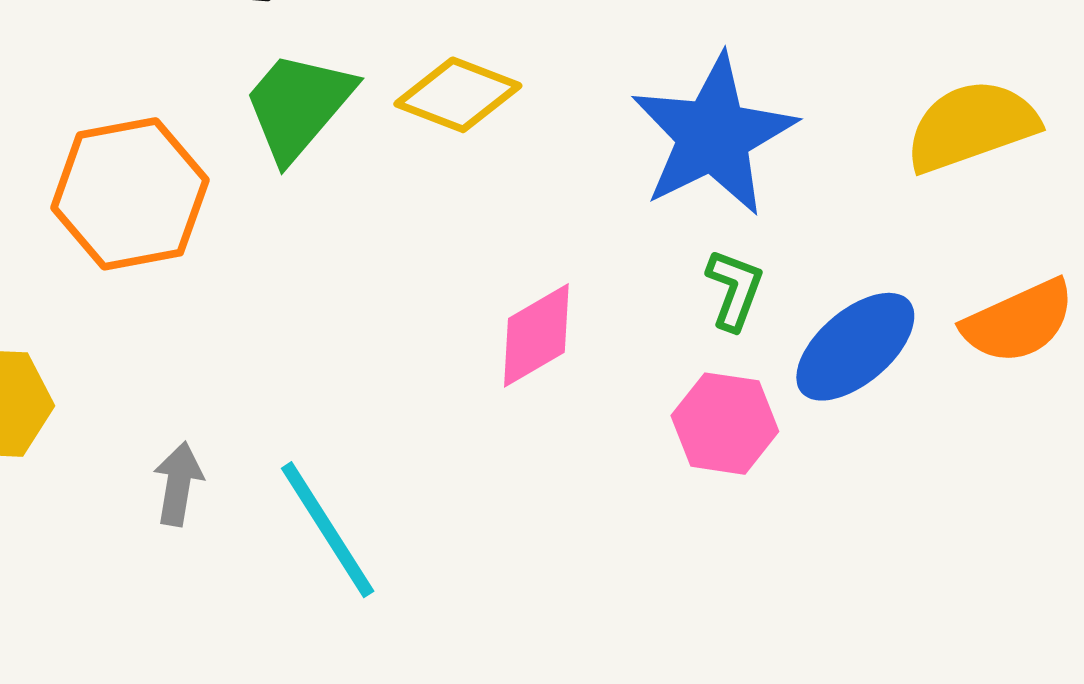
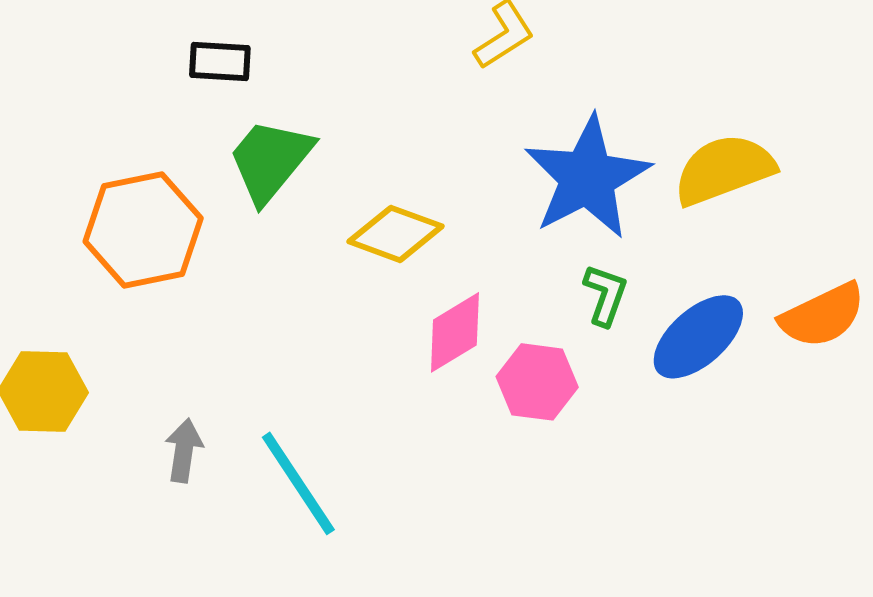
yellow diamond: (458, 95) -> (396, 234), moved
yellow semicircle: (972, 126) -> (724, 170), moved
pink hexagon: (725, 424) -> (537, 382), moved

